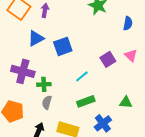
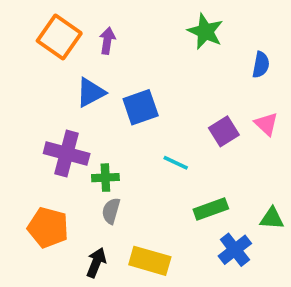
cyan line: (82, 76) -> (176, 163), turned 64
green rectangle: (86, 101) -> (211, 209), moved
green triangle: (126, 102) -> (272, 218), moved
blue cross: (103, 123) -> (235, 250), moved

